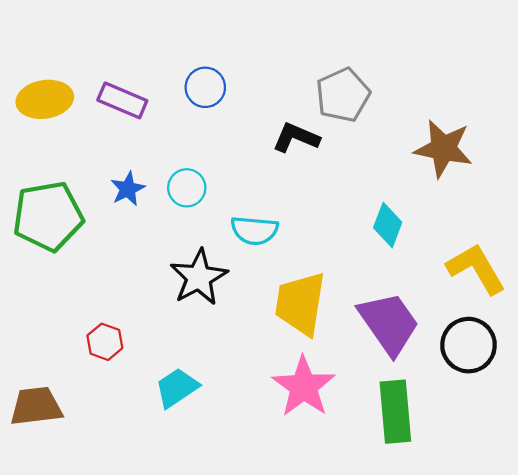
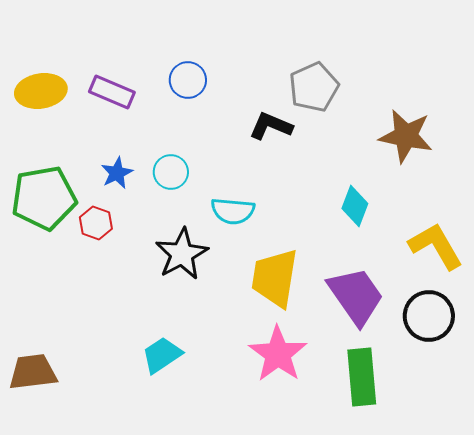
red hexagon: (105, 342) -> (96, 223), moved

